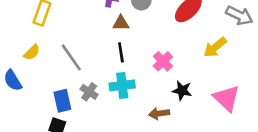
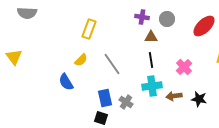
black star: (182, 91) -> (199, 99), moved
gray cross: (89, 92) -> (126, 102), moved
brown arrow: (159, 113) -> (174, 96), moved

